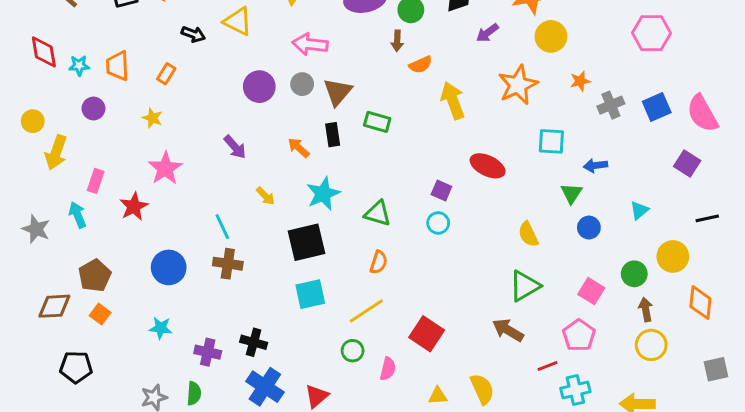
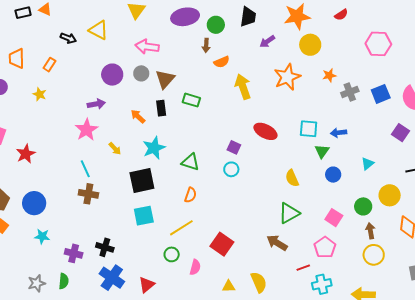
cyan square: (551, 141) -> (309, 129), moved
purple arrow: (235, 147) -> (96, 104), moved, turned -60
pink star: (165, 168) -> (86, 130), moved
blue circle: (169, 267) -> (34, 203), moved

